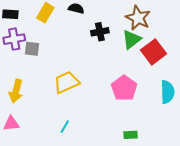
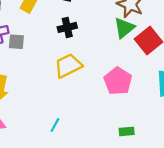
black cross: (100, 32) -> (67, 27), moved
yellow trapezoid: (67, 82) -> (68, 66), moved

